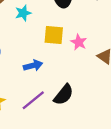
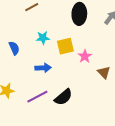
cyan star: (23, 13) -> (43, 38), moved
yellow square: (54, 35) -> (65, 46), turned -30

